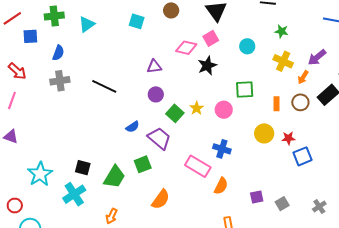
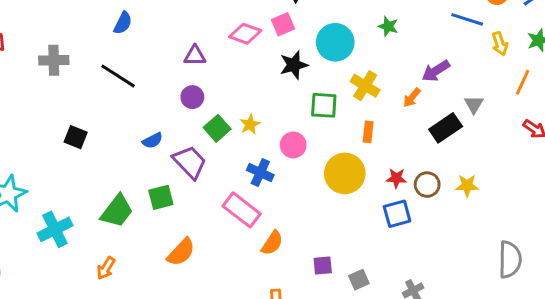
cyan circle: (247, 46) -> (335, 42), size x1.6
blue semicircle: (58, 53) -> (123, 23), moved
yellow cross: (283, 61) -> (365, 86), moved
black star: (207, 66) -> (294, 65), moved
brown circle: (300, 102) -> (427, 185), moved
pink circle: (224, 110) -> (293, 145), moved
yellow circle: (264, 133) -> (345, 173), size x1.4
red star: (288, 138) -> (396, 178), moved
blue cross: (222, 149) -> (260, 173), moved
black square: (83, 168) -> (76, 137), moved

